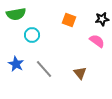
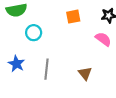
orange square: (69, 20) -> (73, 17), turned -32
gray line: (44, 69) -> (46, 69), turned 48

